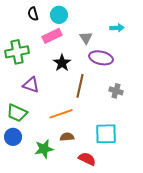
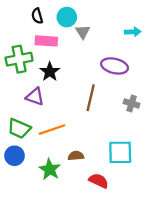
pink rectangle: (52, 36) -> (46, 41), moved, turned 30
gray triangle: (86, 38) -> (83, 32), moved
black star: (62, 63) -> (50, 72), moved
orange line: (61, 114) -> (52, 130), moved
green star: (44, 149) -> (50, 169), turned -30

